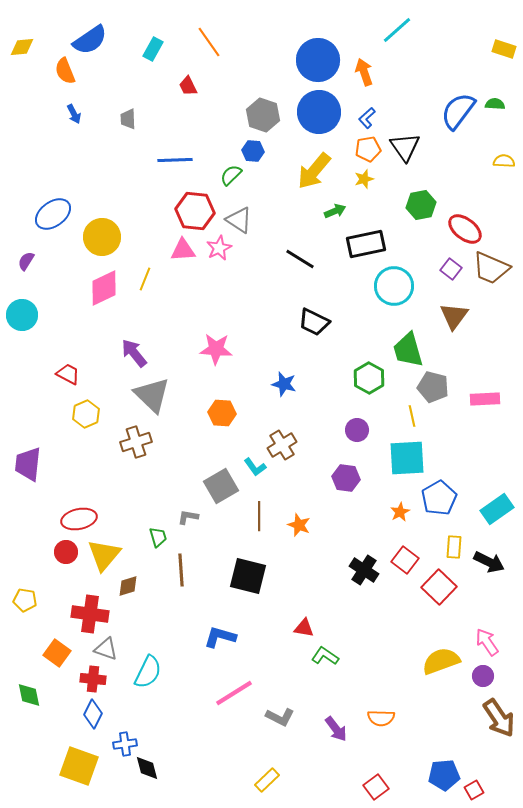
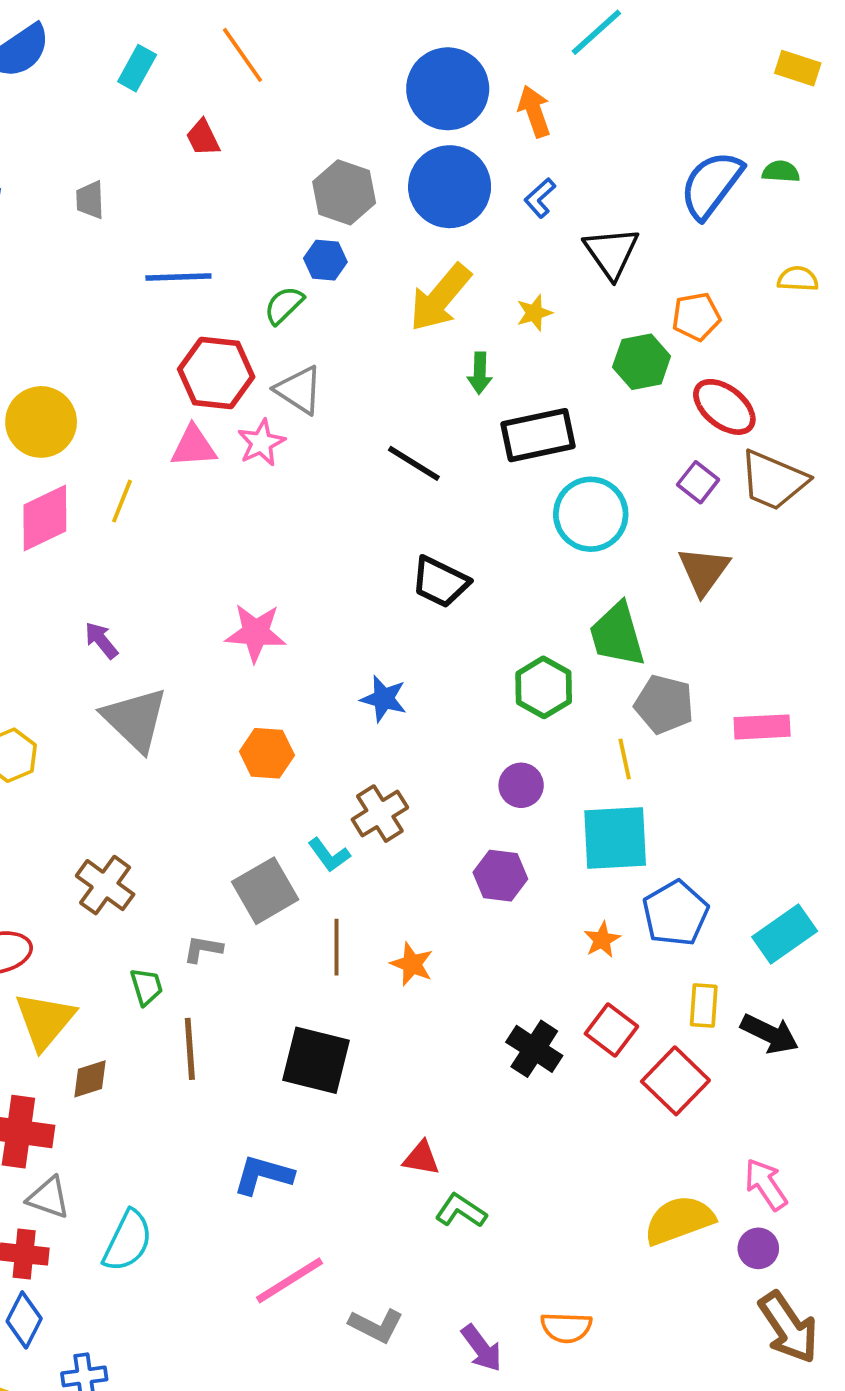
orange pentagon: (368, 149) -> (696, 317), moved
green arrow: (335, 211) -> (480, 373), turned 115
purple arrow: (134, 353) -> (101, 640), size x0.7
brown cross: (136, 442) -> (105, 885), moved, turned -36

